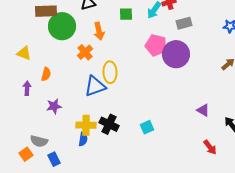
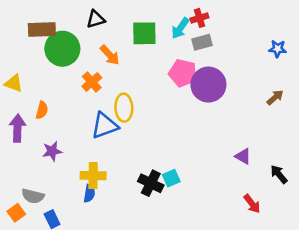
green square: (126, 14) -> (144, 33), size x1.5
gray rectangle: (184, 23) -> (202, 42), moved
orange arrow: (99, 31) -> (110, 55), turned -30
purple arrow: (27, 88) -> (18, 128), size x1.5
black cross: (109, 124) -> (151, 183), moved

